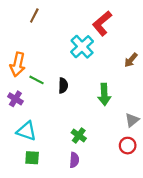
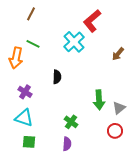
green line: (37, 80) -> (33, 44), moved
green arrow: (104, 94) -> (99, 100), moved
purple cross: (15, 99) -> (25, 92), moved

